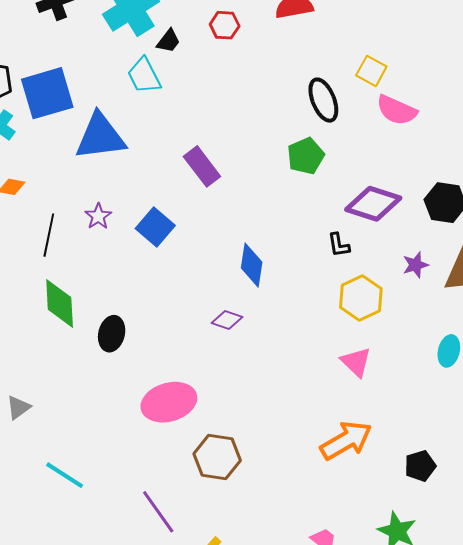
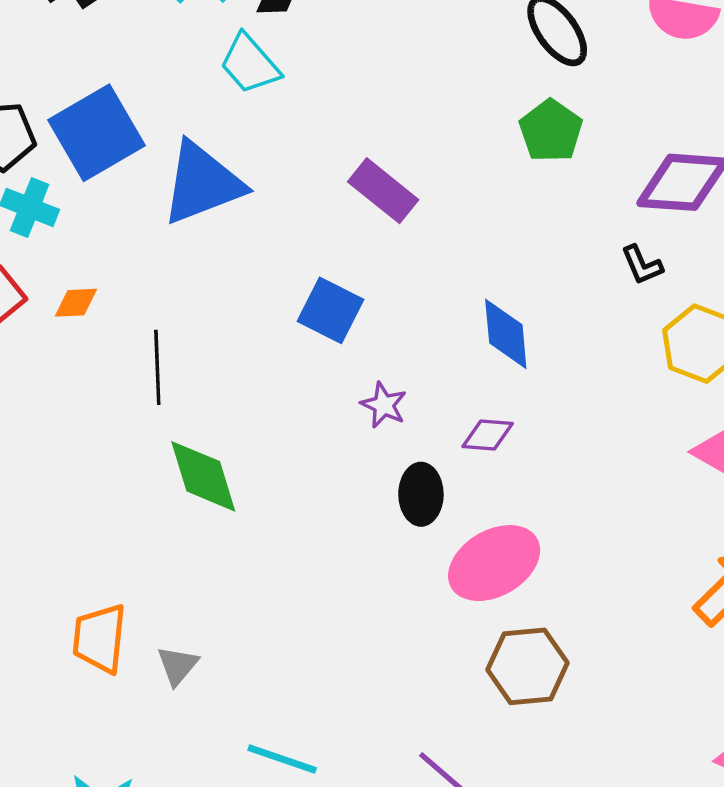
purple star: (98, 216) -> (384, 405), moved
black ellipse: (112, 334) -> (421, 494), moved
pink ellipse: (169, 402) -> (494, 563), moved

